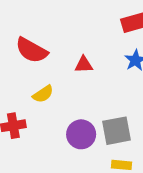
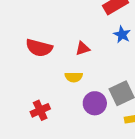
yellow semicircle: (43, 94) -> (74, 77), moved, turned 48

